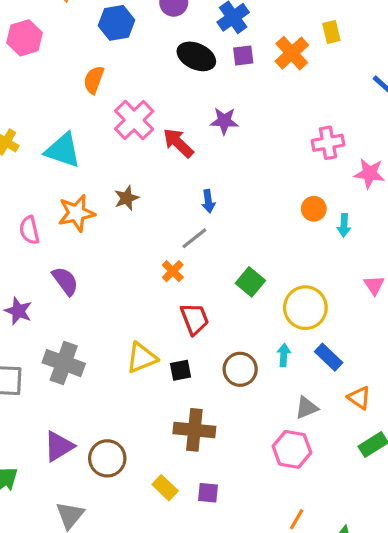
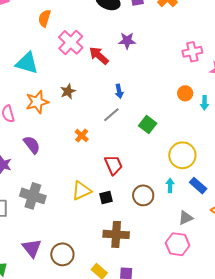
orange cross: (173, 271) -> (82, 135), moved
green square: (250, 282) -> (148, 125), moved
purple triangle: (59, 446) -> (32, 248), turned -35

